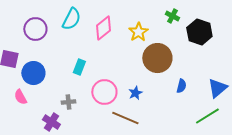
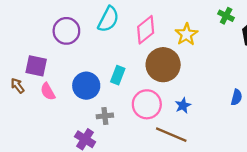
brown circle: (157, 58) -> (163, 65), moved
blue circle: (33, 73) -> (86, 86), moved
pink semicircle: (20, 97) -> (48, 91), moved

